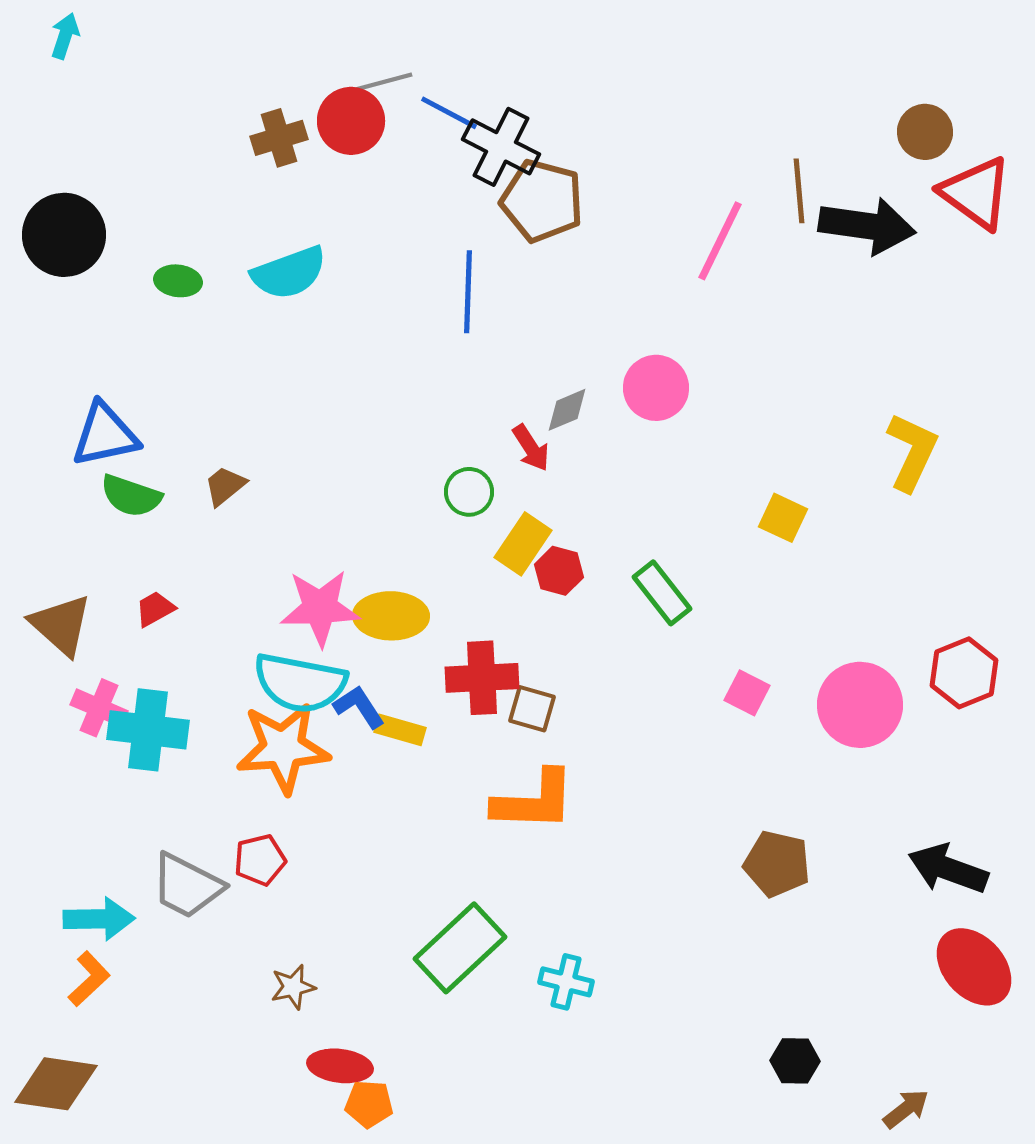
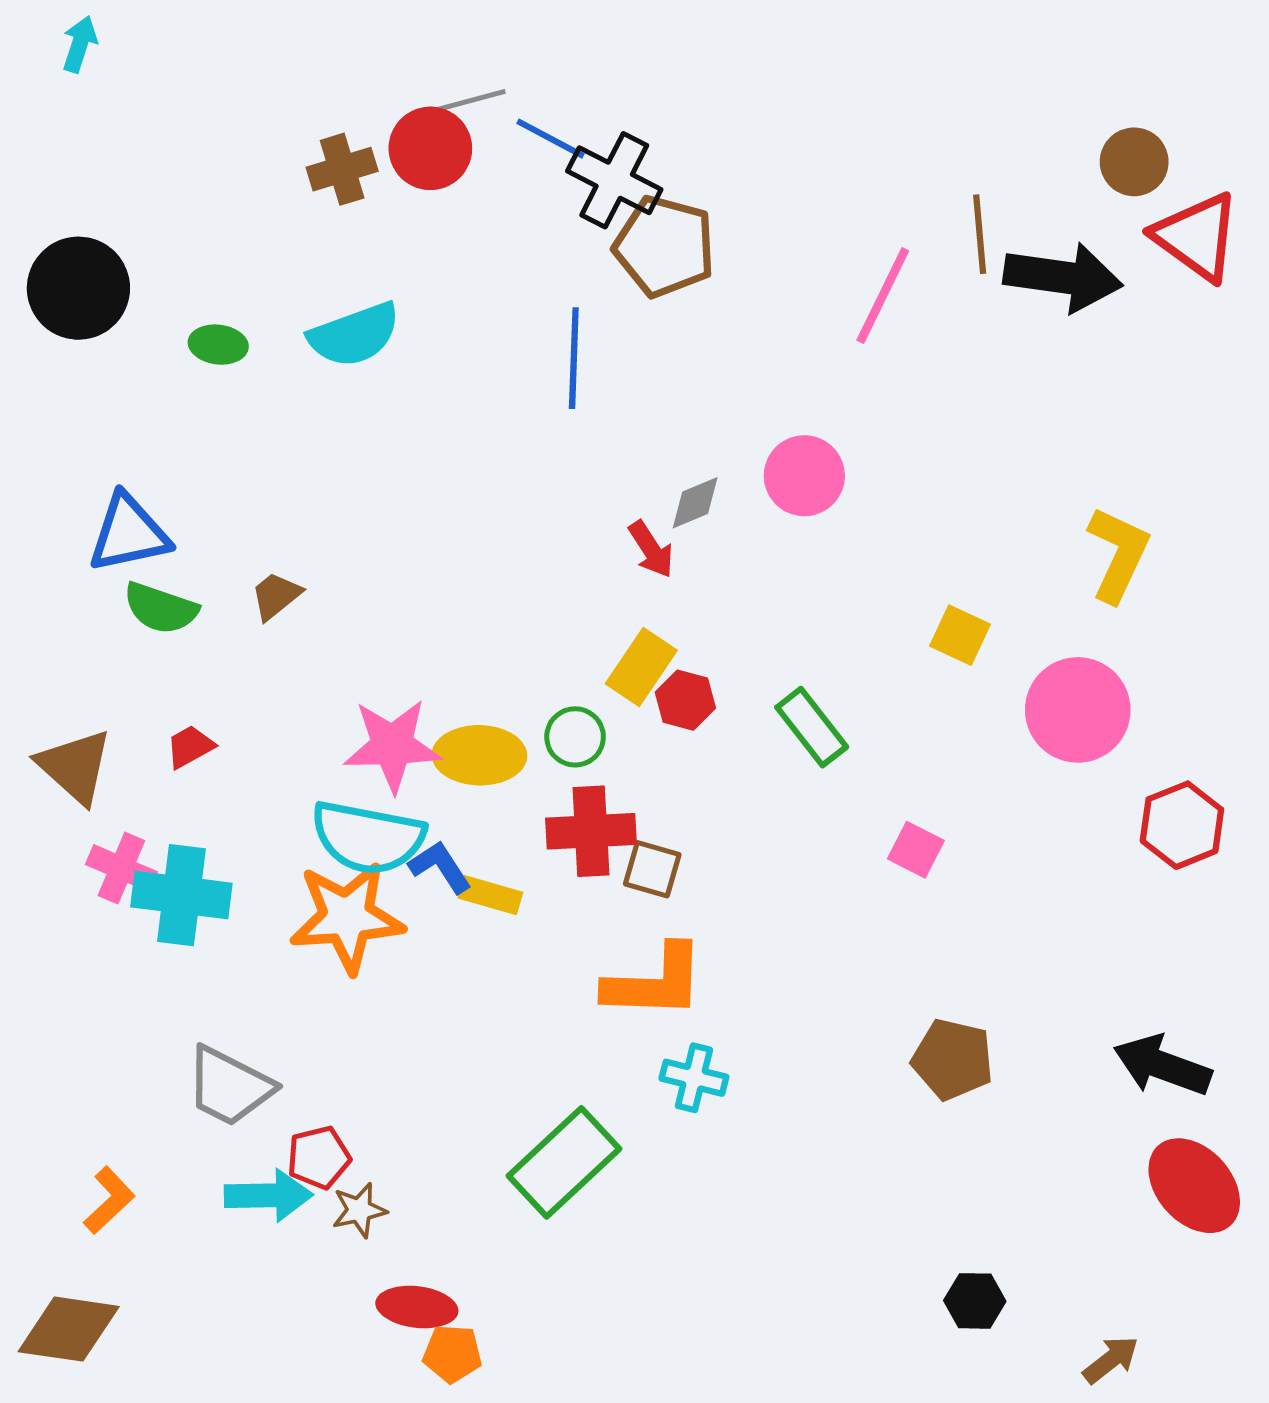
green circle: (469, 492) -> (575, 737), moved
pink circle: (860, 705) -> (1078, 710), moved
red pentagon: (260, 860) -> (319, 1157), moved
cyan arrow: (99, 919) -> (269, 1195), moved
cyan cross: (566, 982) -> (694, 1078), moved

